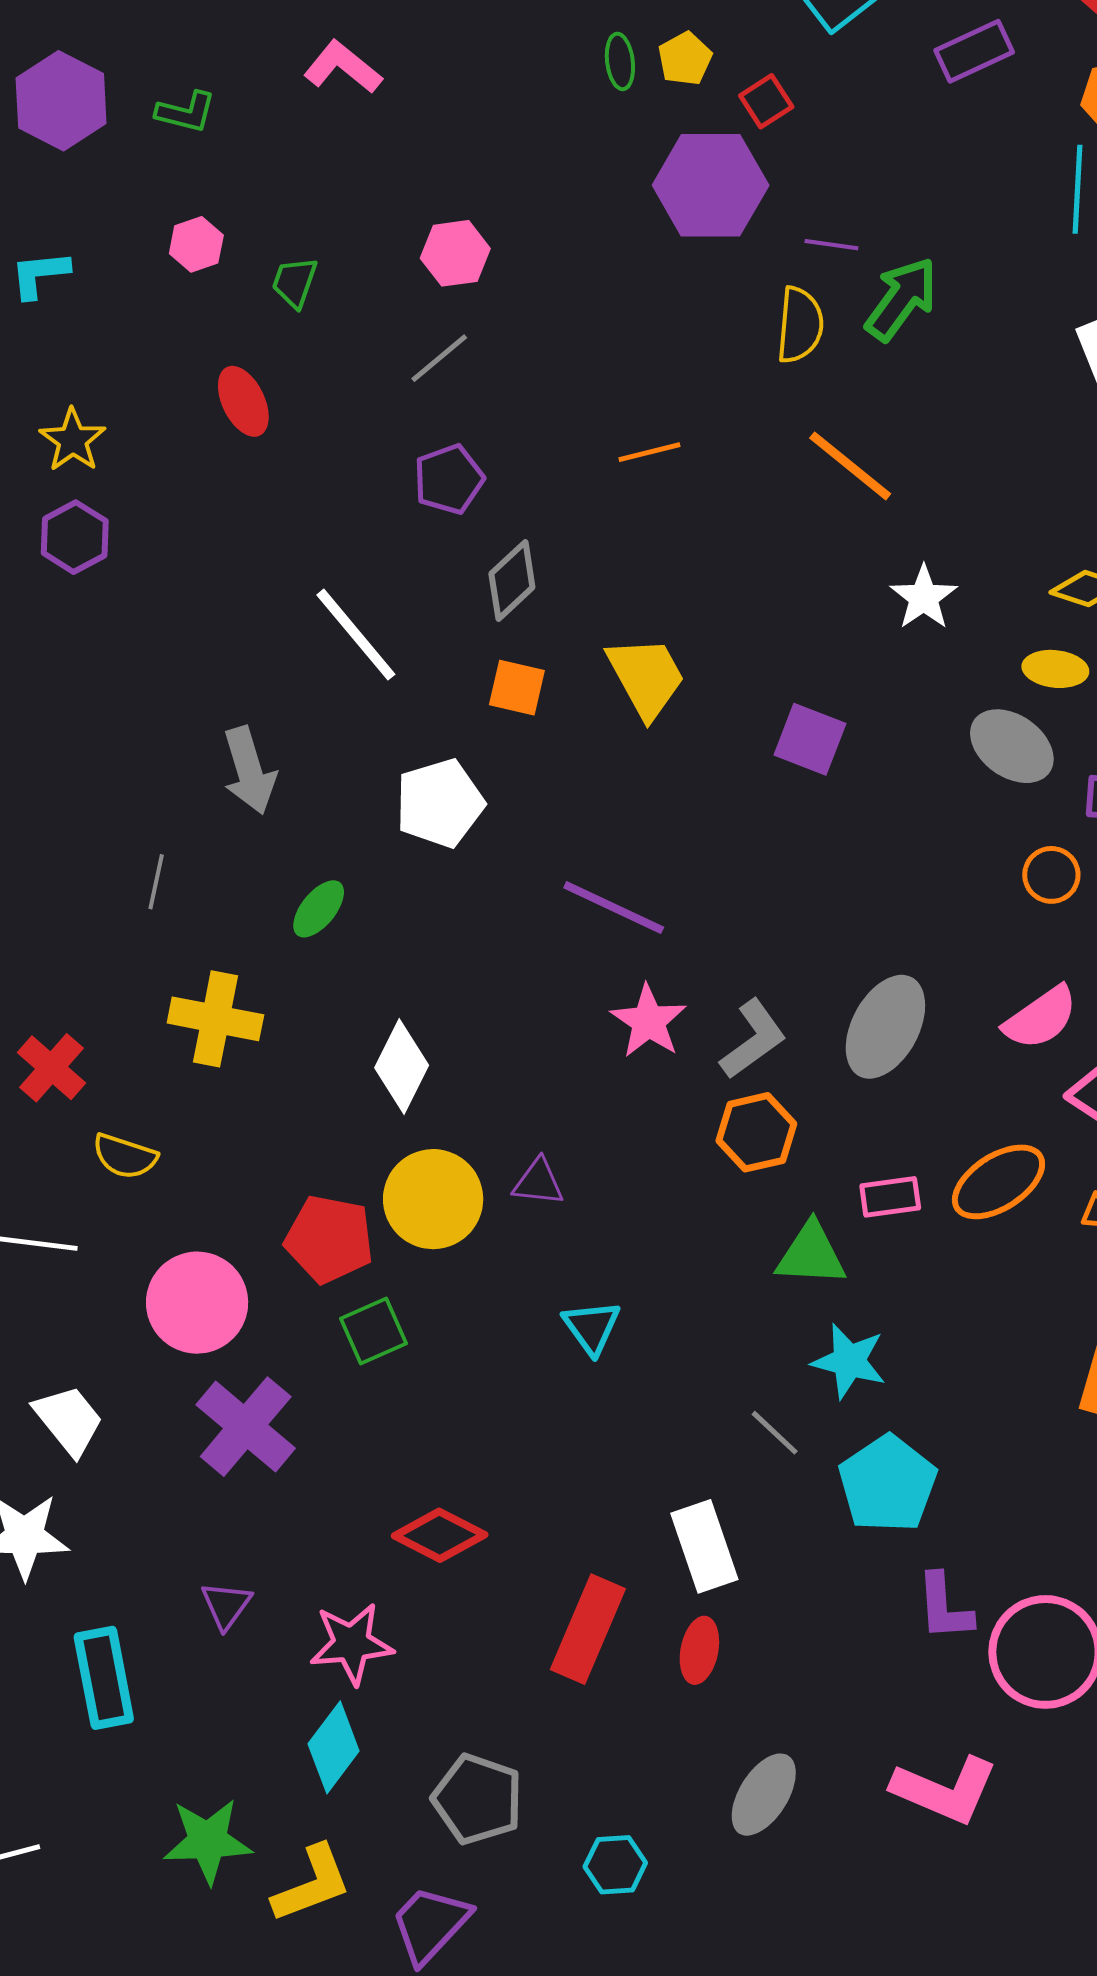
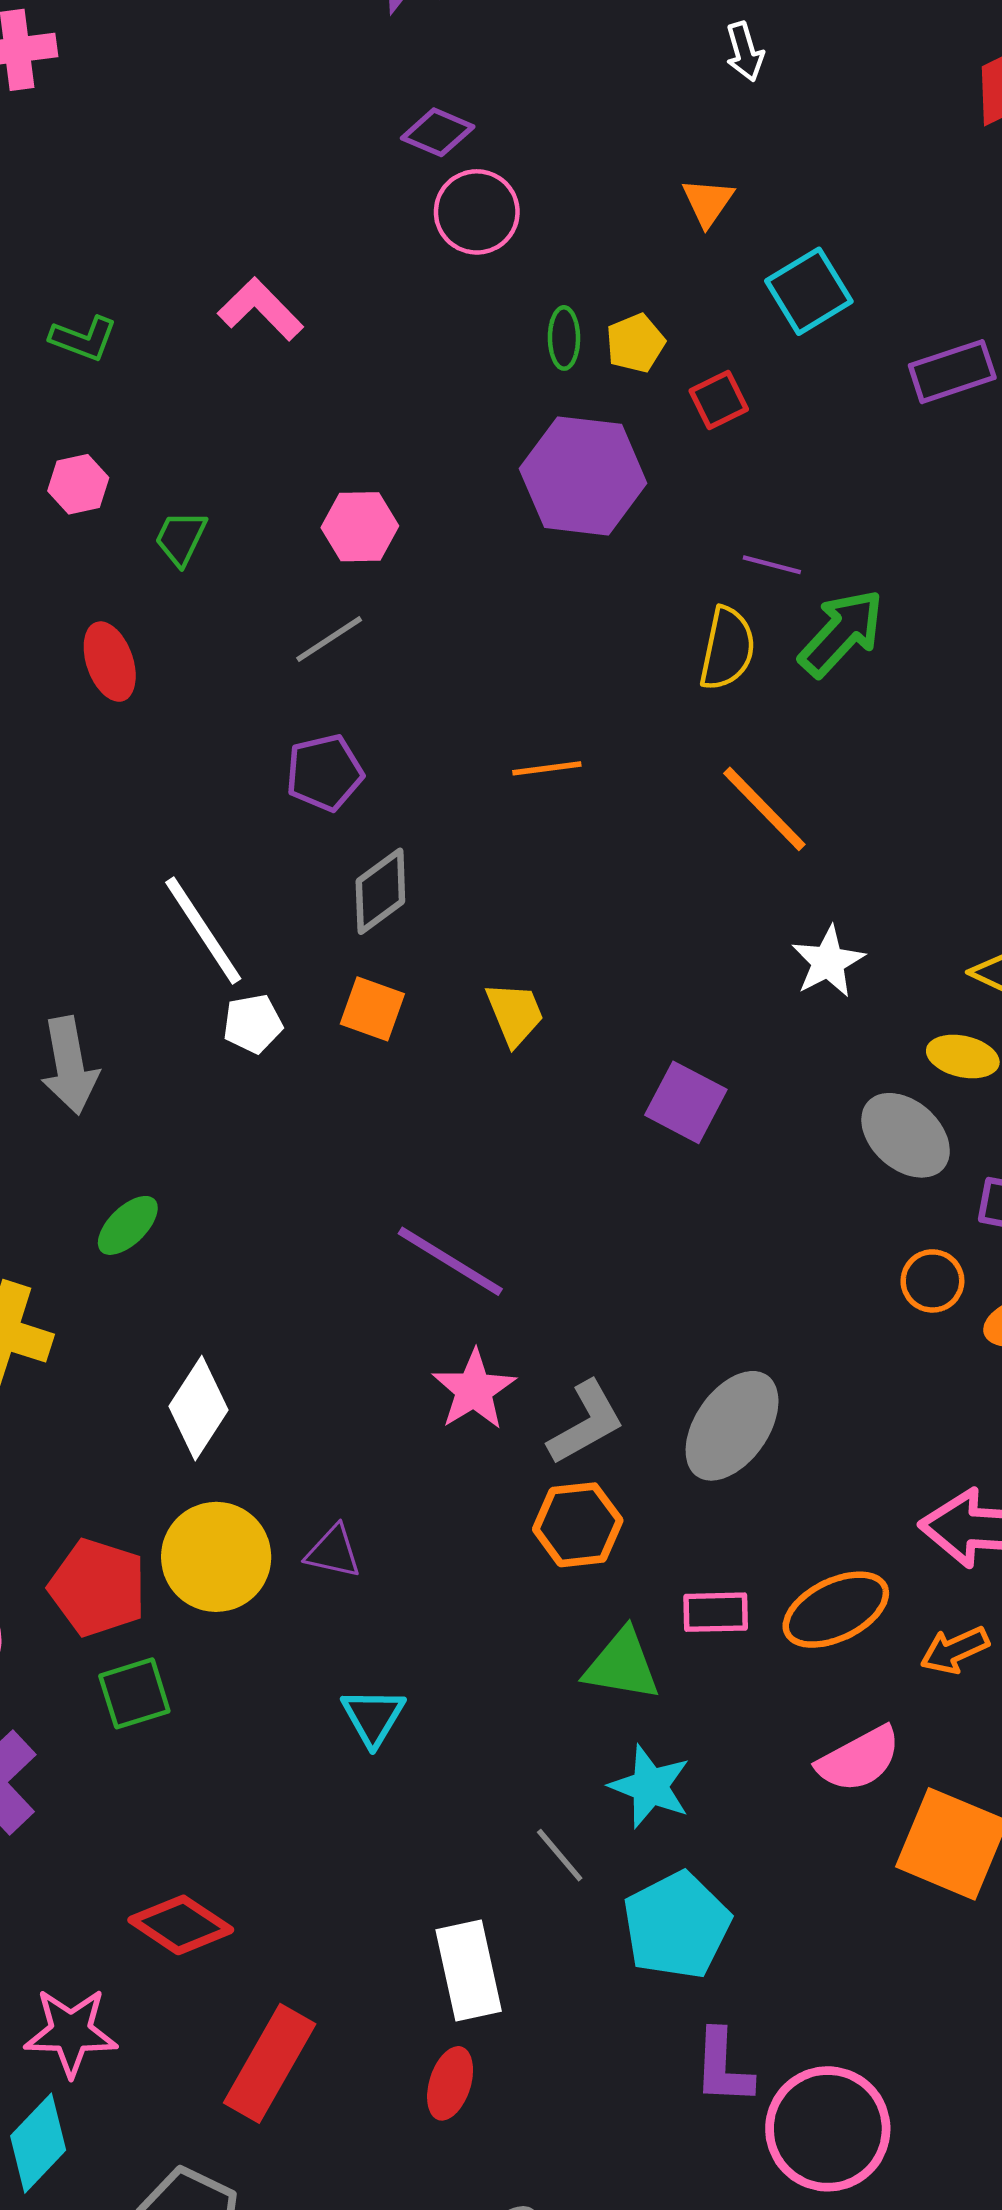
purple hexagon: (711, 185) -> (583, 476), moved
yellow trapezoid: (646, 677) -> (515, 1014), size x0.7
white pentagon: (440, 803) -> (253, 1024), moved, size x0.6
pink semicircle: (1041, 1018) -> (859, 1759), moved
red rectangle: (588, 1629) -> (270, 2063), moved

